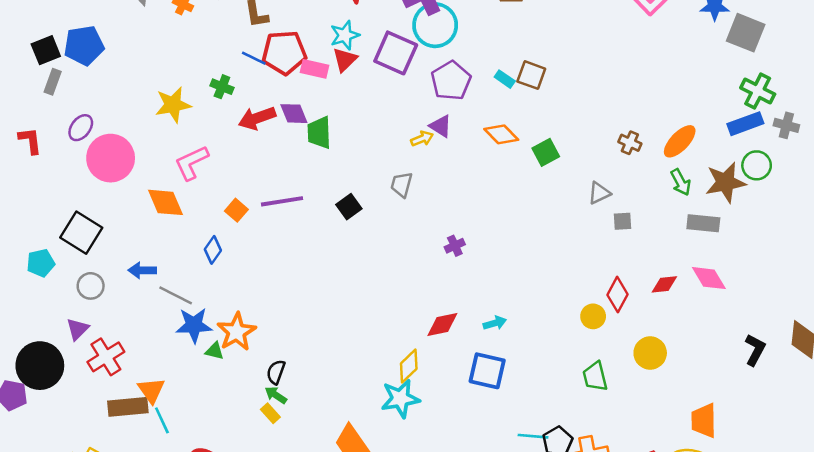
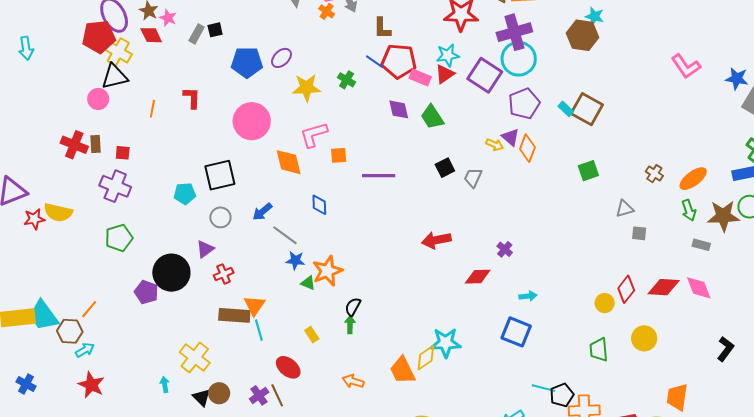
blue pentagon: (84, 45) -> (247, 62), moved
black square: (46, 50) -> (215, 30), size x0.7
brown square: (531, 75) -> (587, 109), size x1.4
gray rectangle: (53, 82) -> (197, 34), moved
red arrow: (257, 118) -> (436, 240), moved
purple ellipse: (81, 128) -> (281, 58), moved
green trapezoid: (319, 133) -> (432, 117), moved, turned -40
orange diamond: (501, 134) -> (527, 148), moved, turned 56
yellow arrow: (422, 139) -> (495, 145), turned 36
black square: (349, 207) -> (445, 168), moved
orange square: (236, 210) -> (339, 155), moved, turned 36
gray rectangle: (703, 223) -> (701, 245), size x0.7
black square: (81, 233) -> (220, 175), turned 36
purple cross: (455, 246) -> (505, 249), moved, turned -35
blue diamond: (213, 250) -> (319, 205), turned -45
blue arrow: (142, 270) -> (262, 212), turned -50
red diamond: (664, 284) -> (664, 287), size x1.5
blue star: (194, 325) -> (295, 260), size x0.7
red diamond: (442, 325) -> (478, 277), moved
red cross: (106, 357) -> (224, 274), size x0.7
yellow diamond: (409, 366) -> (426, 358), moved
green arrow: (276, 395) -> (350, 325), turned 48
yellow rectangle: (270, 413) -> (312, 335), moved

